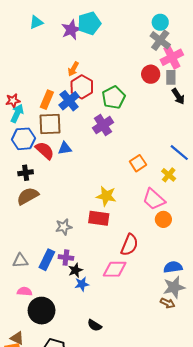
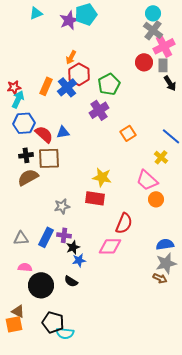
brown square: (50, 124) -> (49, 158), moved
orange square: (138, 163) -> (128, 133), moved
black semicircle: (95, 325) -> (71, 281), moved

